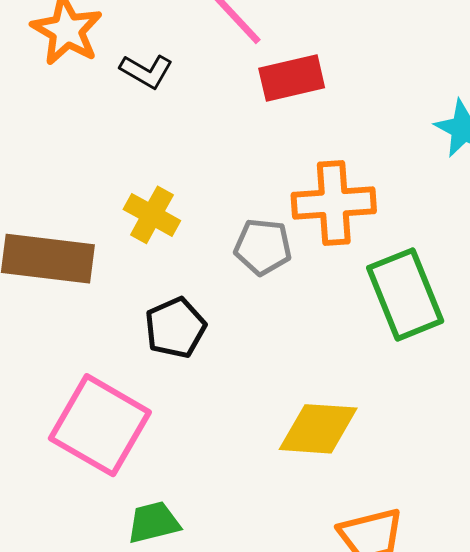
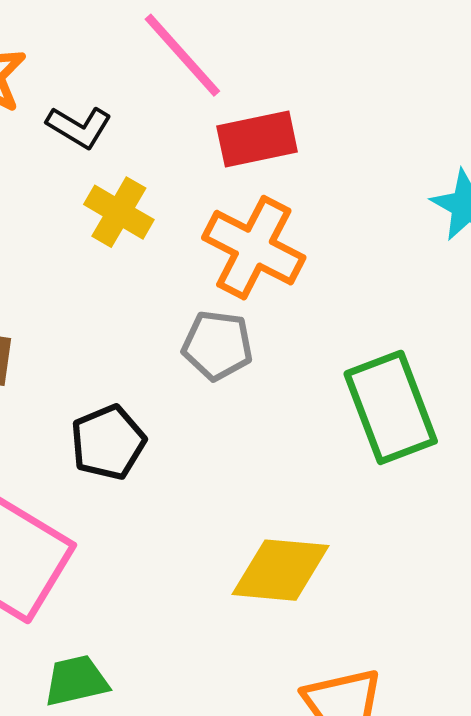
orange cross: (334, 203) -> (254, 248), moved, turned 30
yellow cross: (152, 215) -> (119, 212), moved

